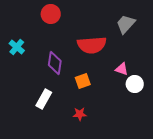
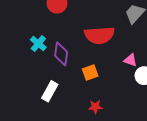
cyan cross: (17, 47) -> (38, 44), moved
red star: (80, 114) -> (95, 107), moved

